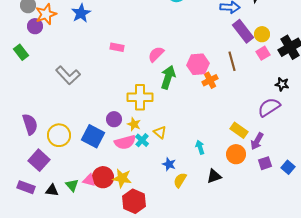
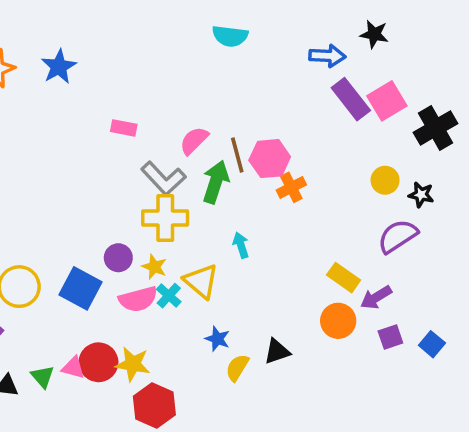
yellow circle: (262, 34) -> (385, 180), moved
pink square: (263, 53) -> (387, 101), moved, size x1.5
brown line: (232, 61) -> (237, 155), moved
gray L-shape: (68, 75) -> (163, 178), moved
yellow triangle: (160, 132) -> (201, 281), size x1.5
purple arrow: (257, 141) -> (376, 297), turned 30
cyan arrow: (200, 147) -> (241, 245), moved
black triangle: (214, 176) -> (277, 351), moved

